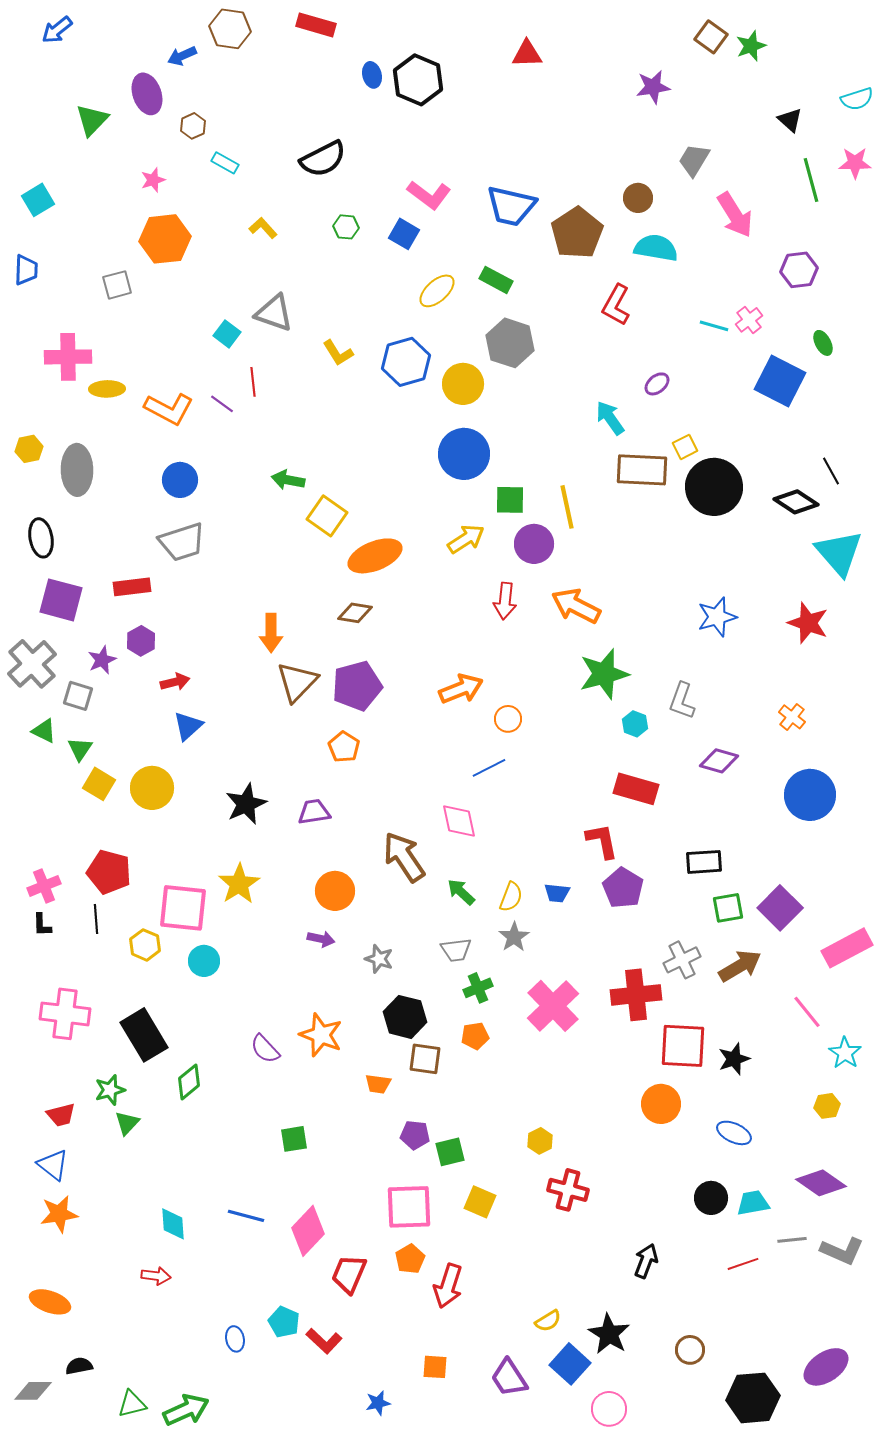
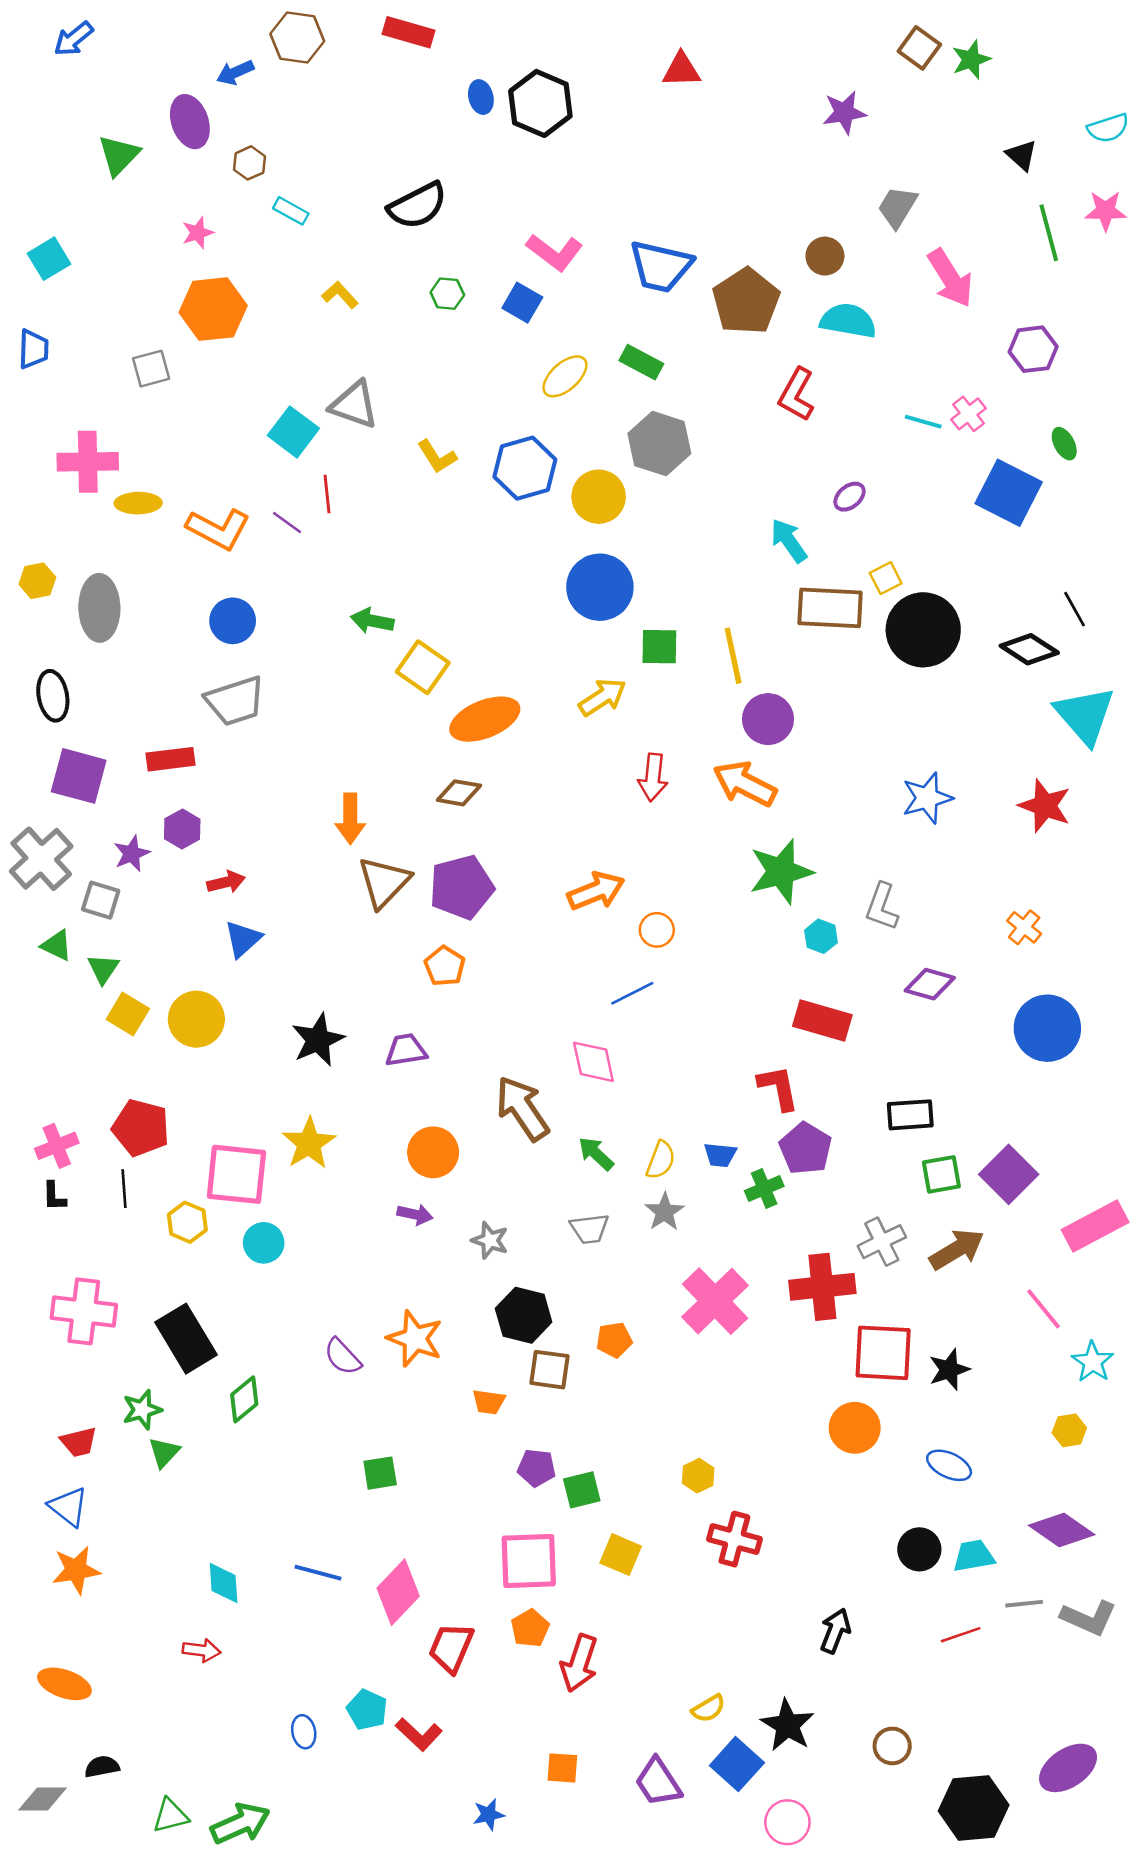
cyan square: (227, 334) -> (293, 432), size x1.4
purple circle: (534, 544) -> (768, 719), moved
green cross: (478, 988) -> (764, 1189), moved

